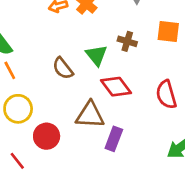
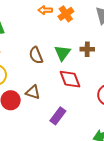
brown cross: (127, 41) -> (87, 49), turned -32
brown triangle: (90, 115) -> (33, 92), moved, size x0.7

